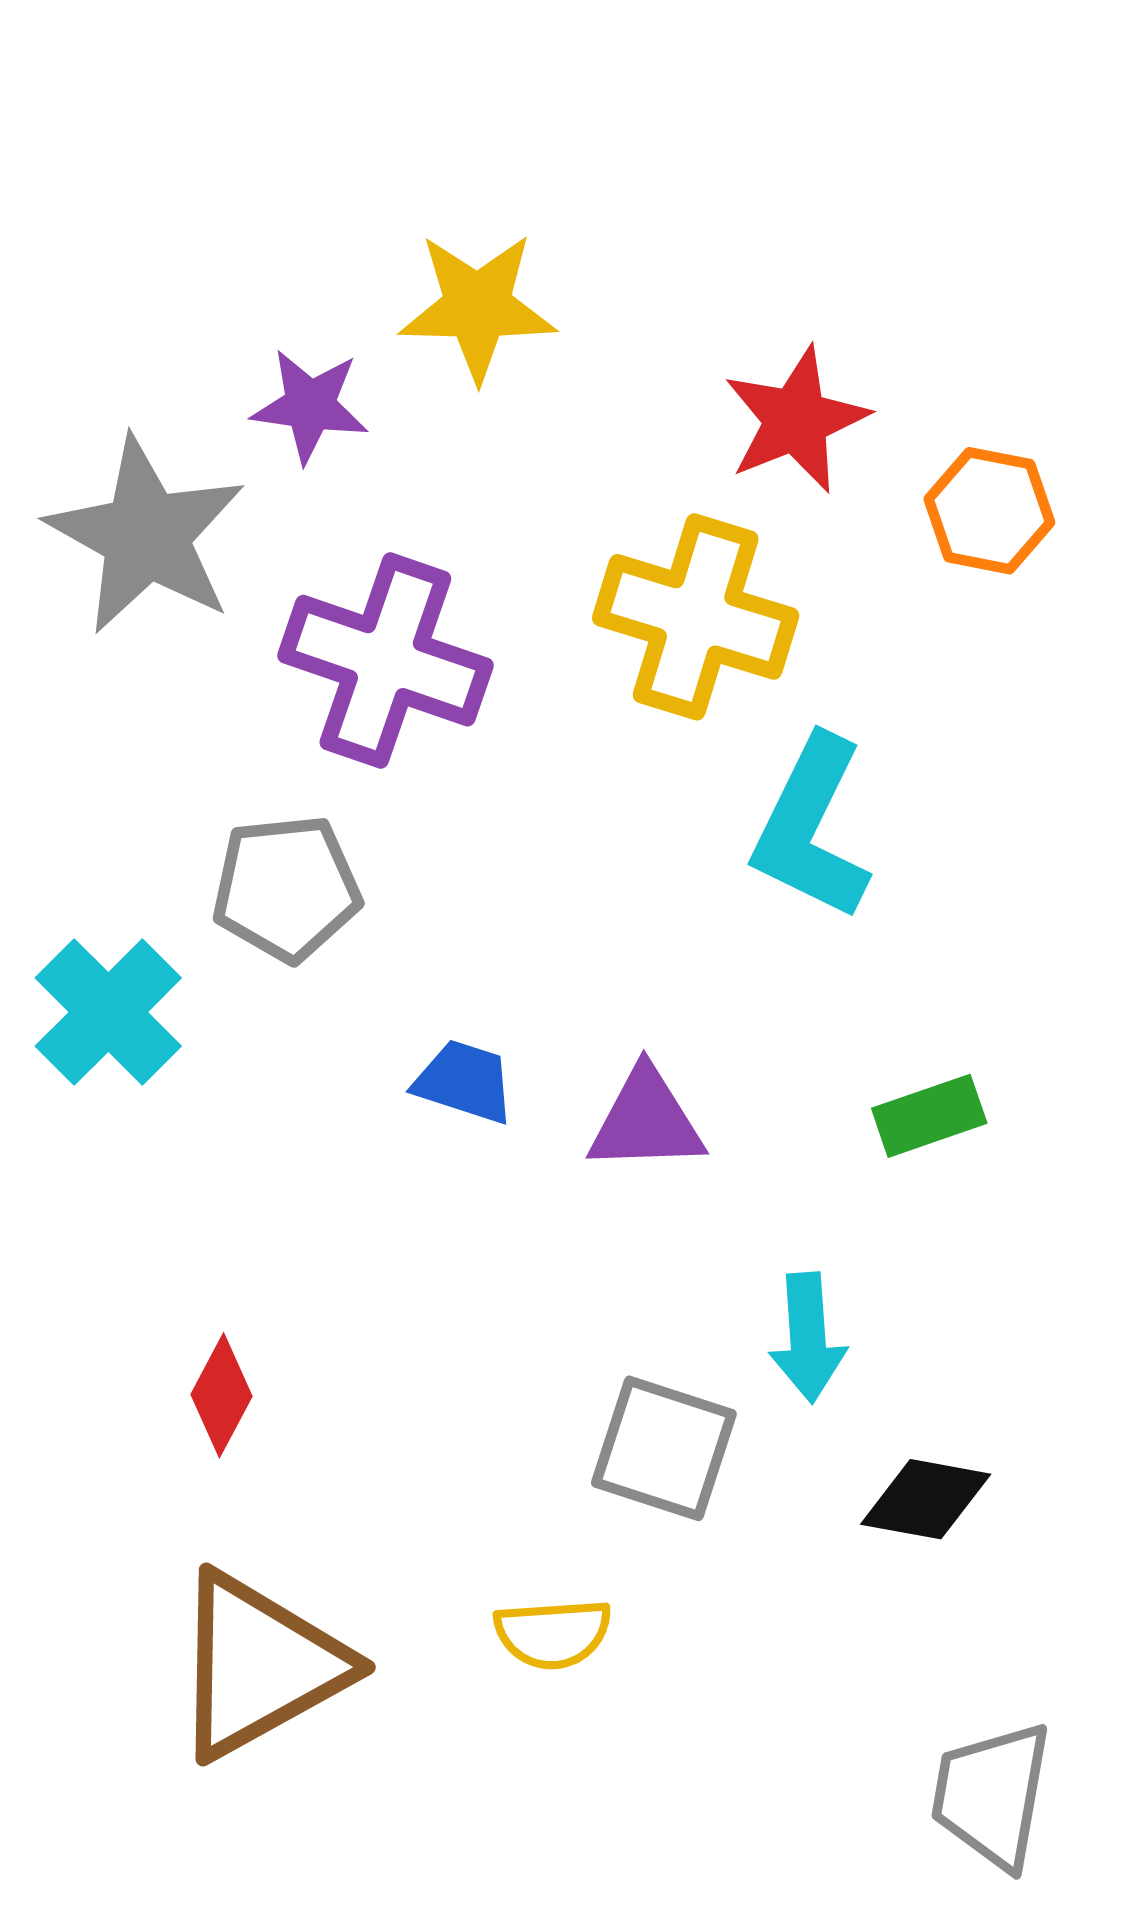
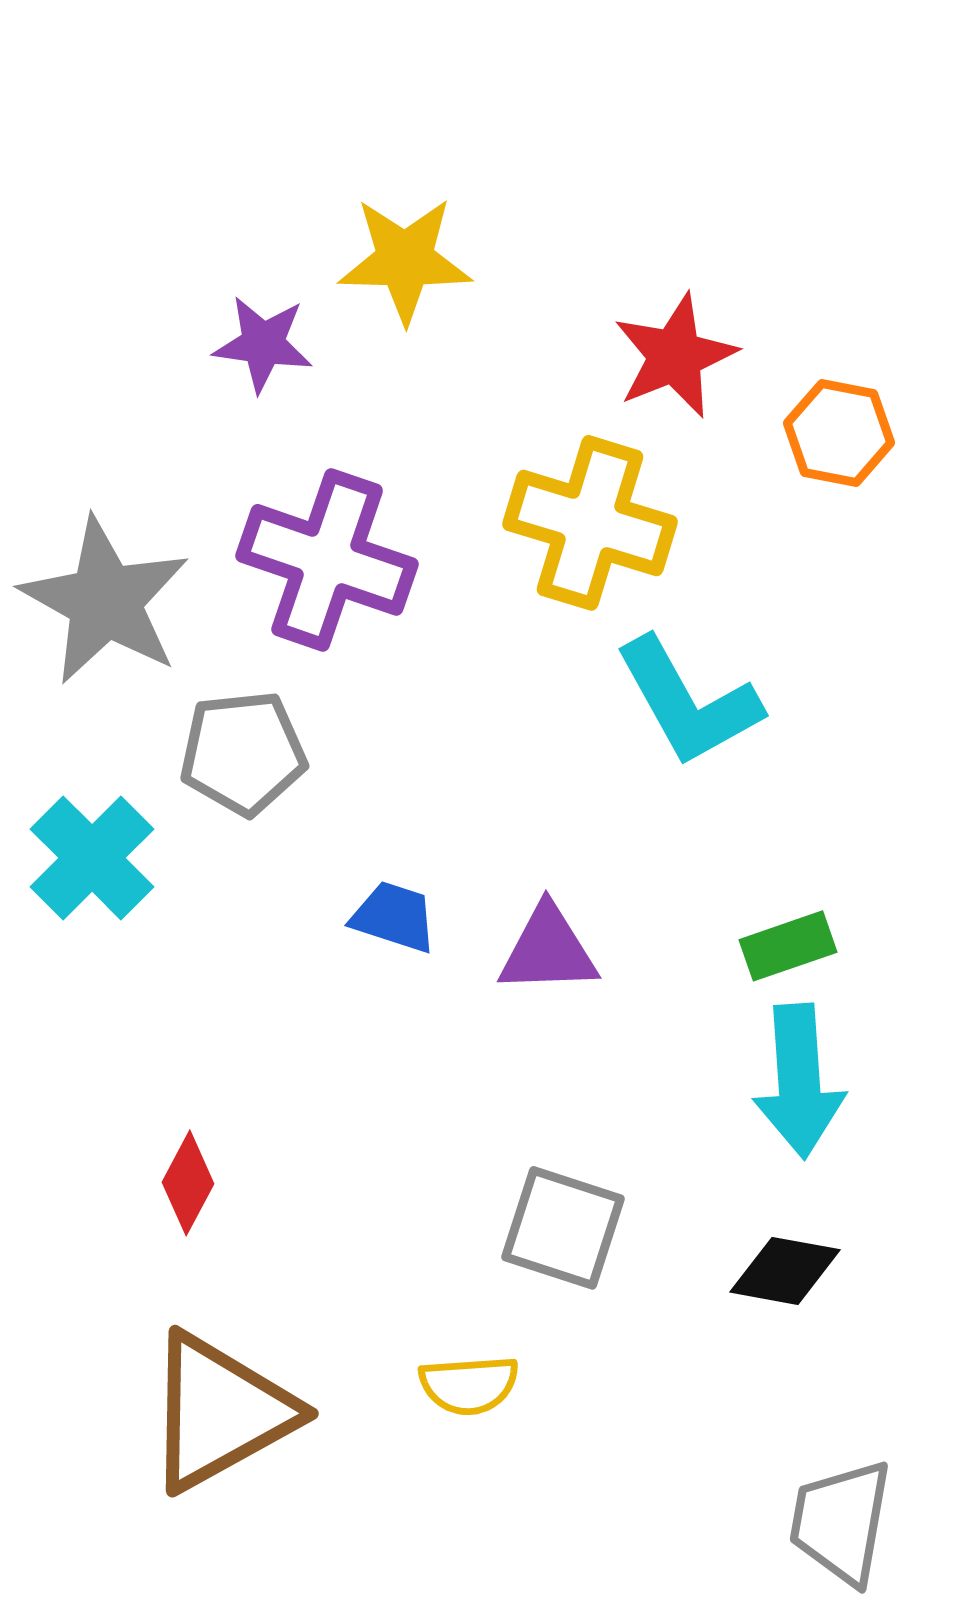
gray star: (146, 535) -> (105, 601), moved
cyan L-shape: (811, 828) -> (688, 702), turned -55
cyan arrow: (808, 1338) -> (799, 1081), moved, size x1.4

